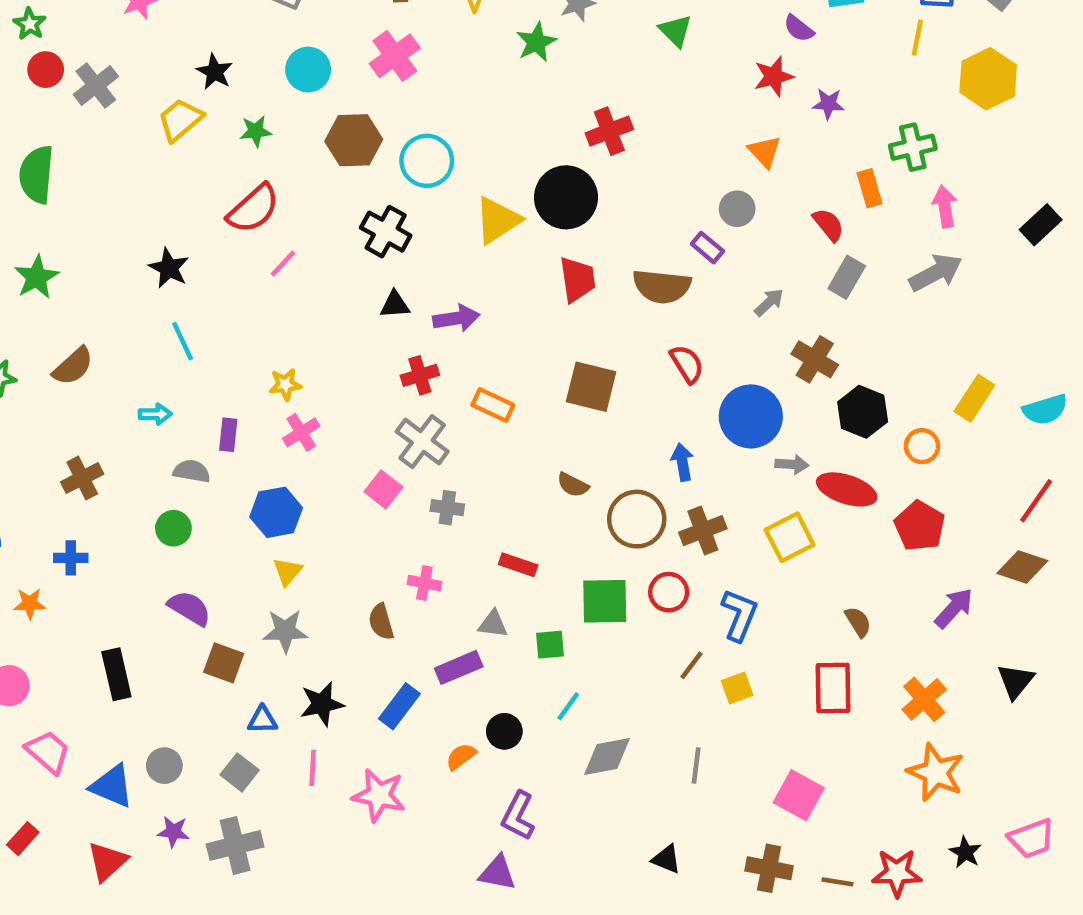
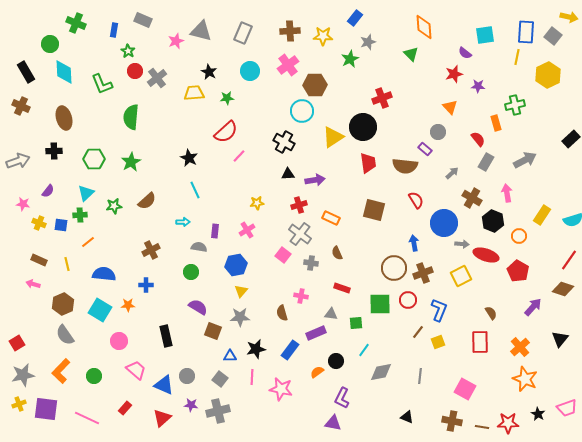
yellow trapezoid: (180, 120) -> (194, 93), turned 35
brown hexagon: (354, 140) -> (315, 85), moved
pink arrow: (945, 206) -> (507, 193), moved
yellow star: (285, 384) -> (257, 203), moved
brown semicircle: (573, 485) -> (337, 253), moved, turned 40

